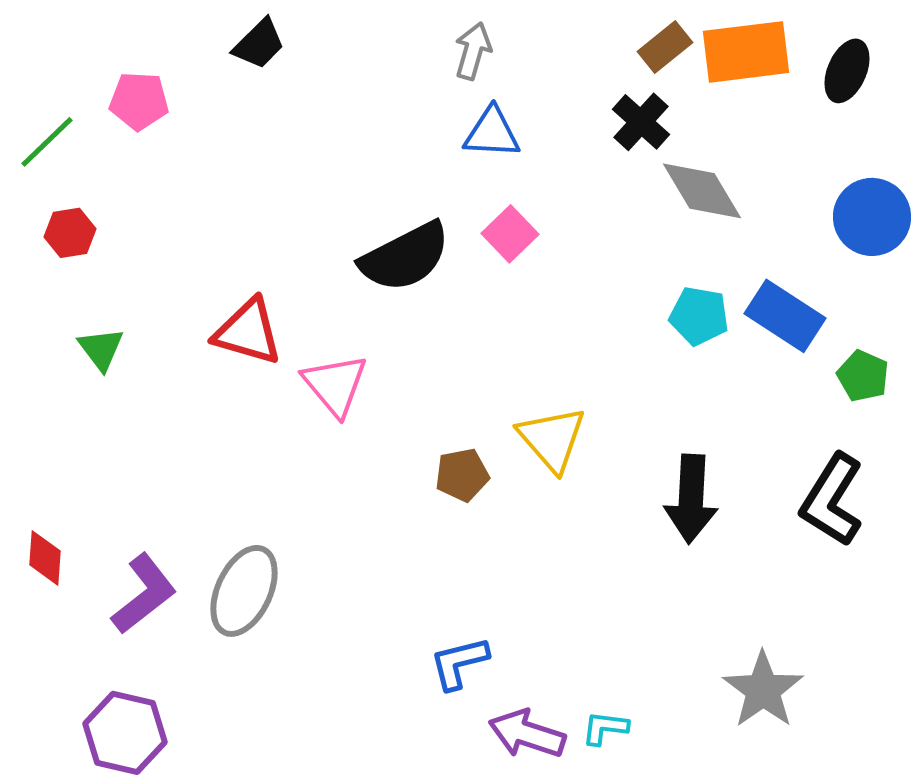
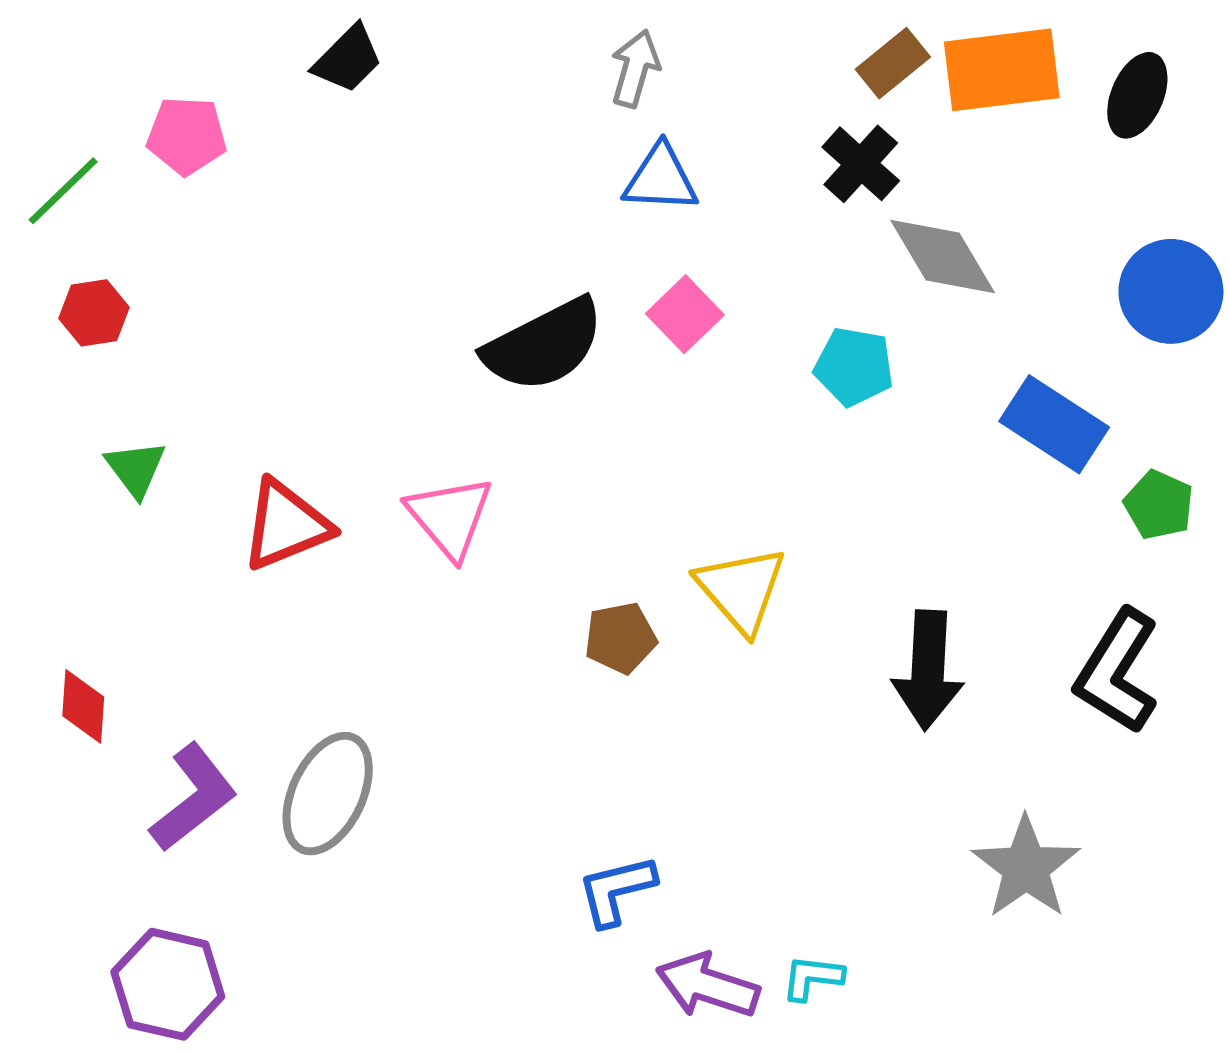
cyan pentagon: (699, 316) -> (854, 367), moved
red triangle: (248, 332) -> (286, 525), moved, turned -38
red diamond: (45, 558) -> (83, 706), moved
gray star: (763, 690) -> (1026, 867), moved

